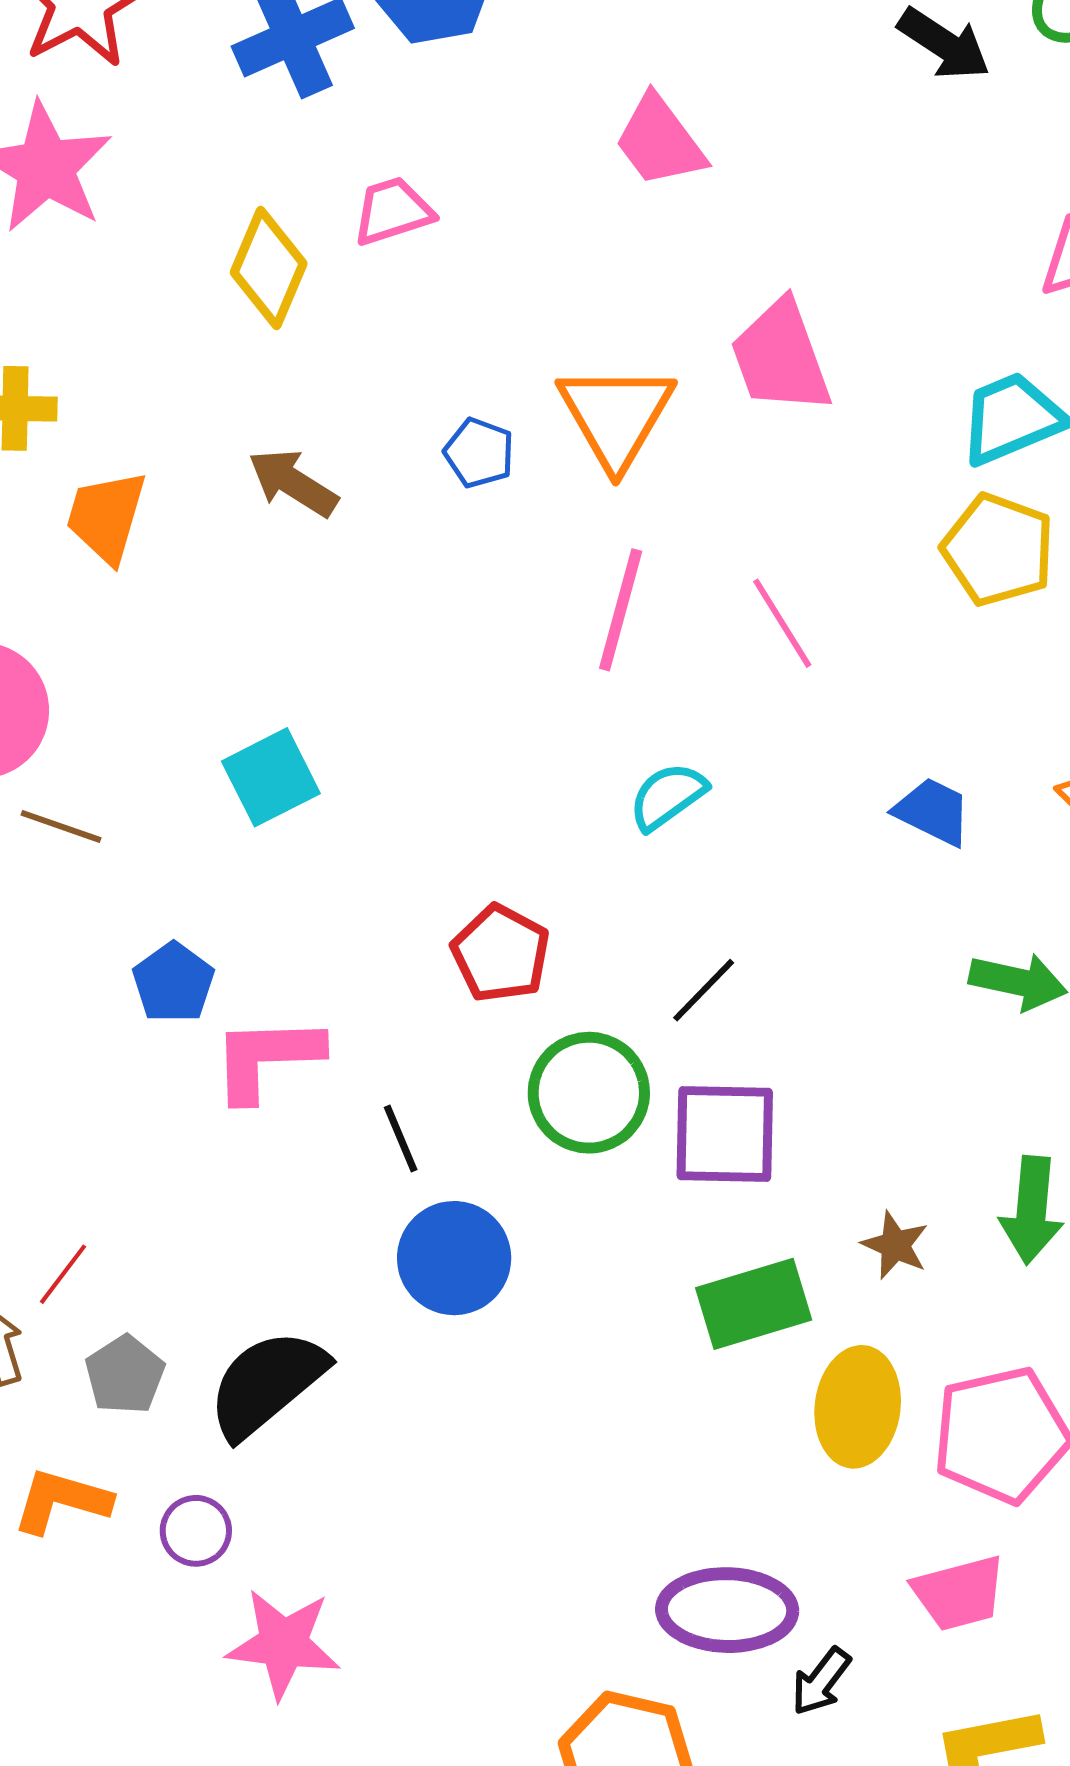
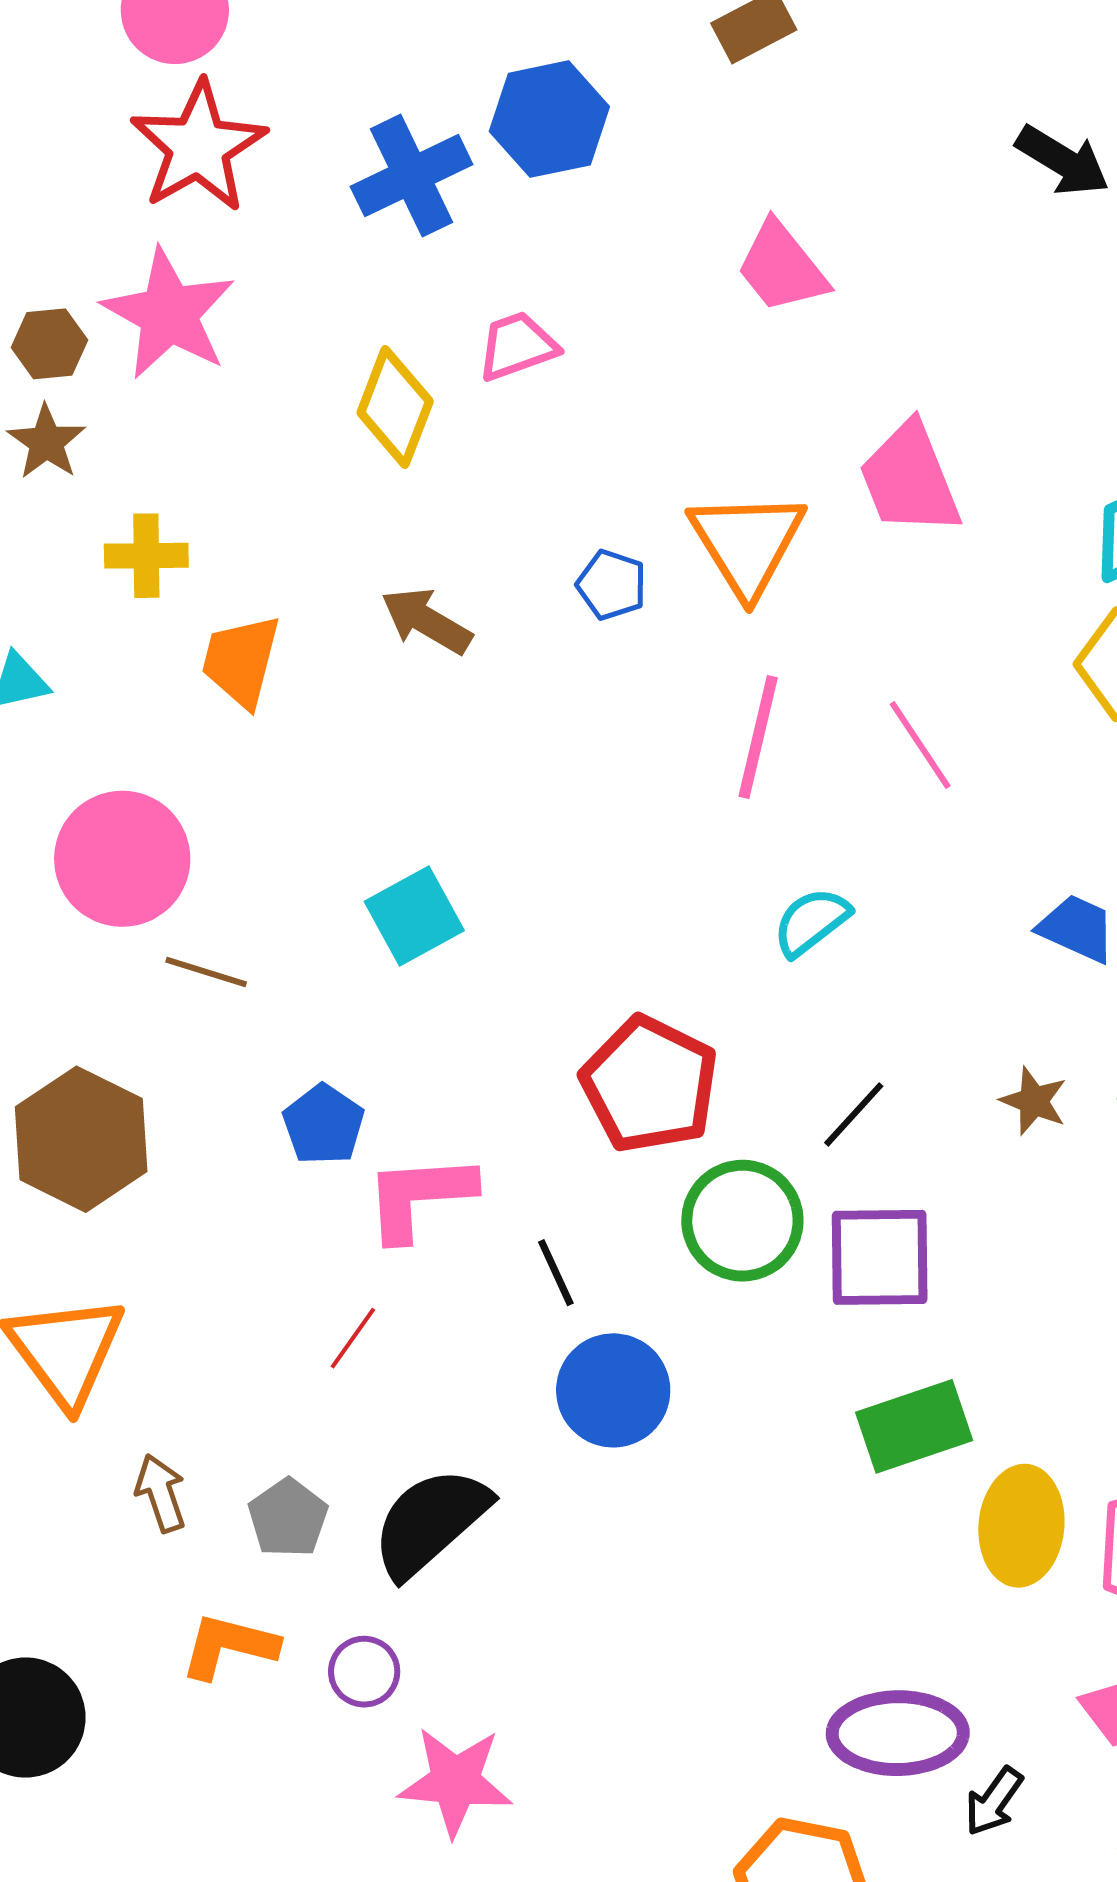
red pentagon: (501, 953) -> (650, 1084), size x1.4
brown star: (895, 1245) -> (1034, 1101), moved
red line: (63, 1274) -> (353, 1338), moved

